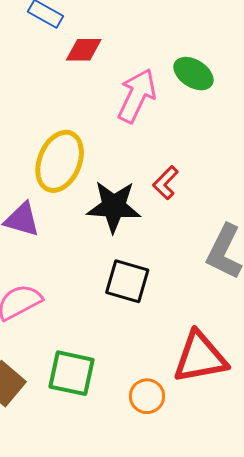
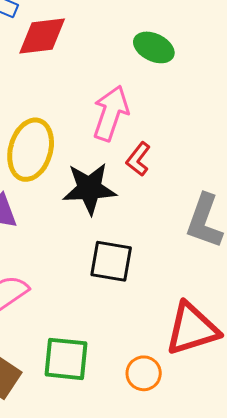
red diamond: (84, 50) -> (42, 36), size x1.4
pink arrow: (137, 96) -> (111, 113), moved

